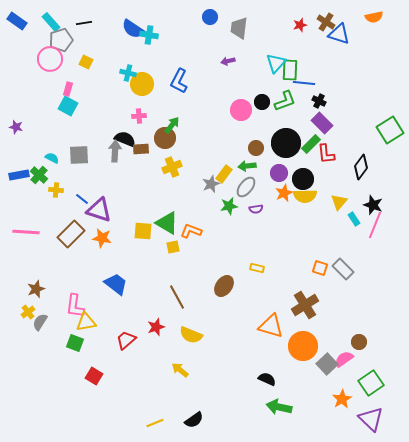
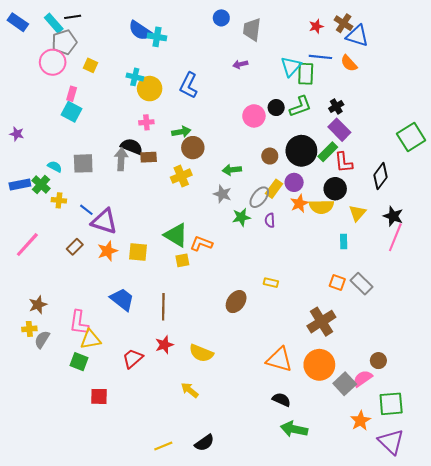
orange semicircle: (374, 17) -> (349, 63), moved, turned 60
black line: (84, 23) -> (73, 17), moved
blue line: (304, 83) -> (320, 57), moved
black cross: (319, 101) -> (336, 106), turned 32
green arrow: (172, 125) -> (181, 132), turned 42
brown circle: (165, 138) -> (193, 148), moved
green arrow: (247, 166) -> (232, 170), moved
yellow rectangle: (224, 174) -> (274, 189), moved
black circle: (303, 179) -> (335, 189), moved
gray star: (211, 184) -> (222, 194), turned -30
purple semicircle: (256, 209) -> (270, 220), turned 96
cyan rectangle: (354, 219) -> (344, 241), moved, turned 32
yellow square: (143, 231) -> (138, 252), moved
pink line: (26, 232) -> (27, 245), turned -52
brown rectangle: (71, 234) -> (75, 247), size x0.6
orange star: (102, 238) -> (107, 251), turned -30
brown line: (177, 297) -> (163, 307), moved, turned 30
yellow cross: (28, 312) -> (29, 329), turned 32
orange triangle: (271, 326) -> (279, 360), moved
red square: (94, 376) -> (99, 396), turned -30
green square: (371, 383) -> (391, 404), turned 30

